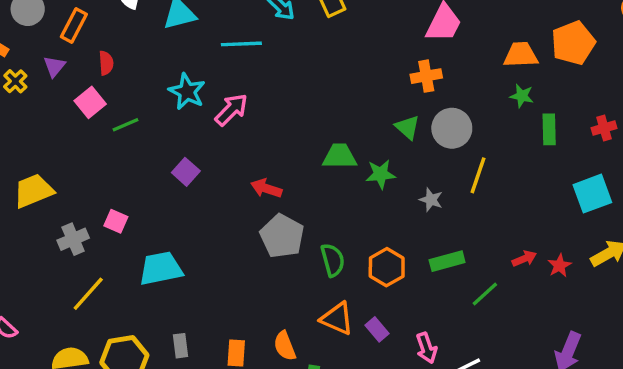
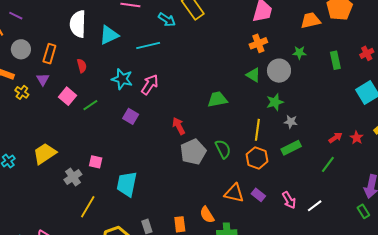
red semicircle: (106, 63) -> (82, 66), moved
green star: (522, 96) -> (299, 53), moved
purple square: (186, 172) -> (131, 116), moved
green star: (381, 174) -> (275, 102), moved
yellow line: (478, 175) -> (257, 130), moved
red arrow: (266, 188) -> (179, 126), turned 54
gray star: (431, 200) -> (291, 122), moved
gray pentagon: (282, 236) -> (193, 152), turned 30
green semicircle: (333, 260) -> (223, 149), moved
cyan trapezoid: (161, 268) -> (127, 184), turned -56
green line: (485, 294) -> (328, 164), moved

